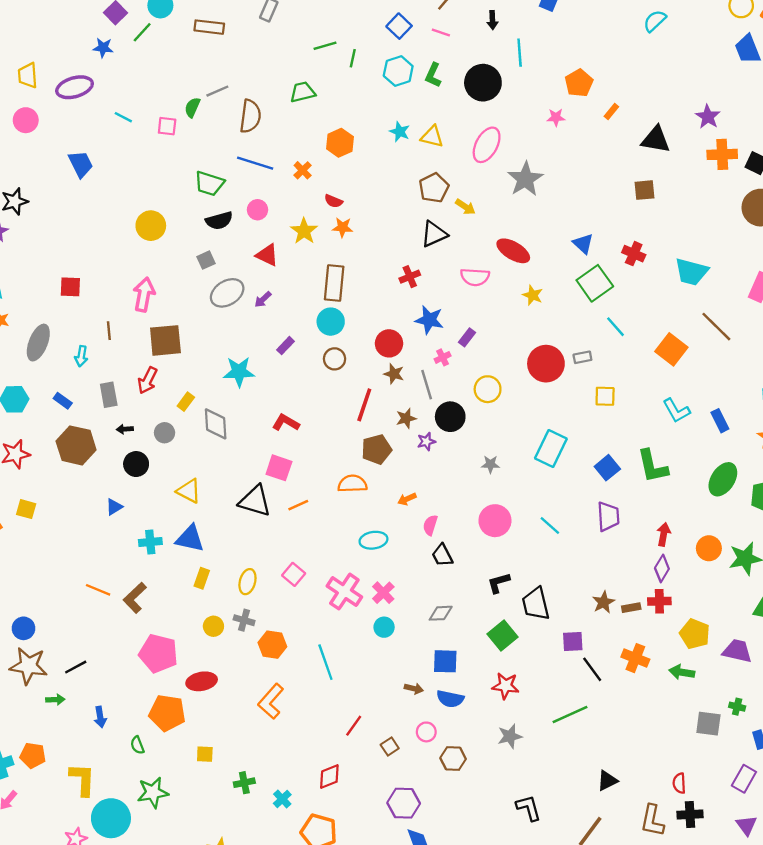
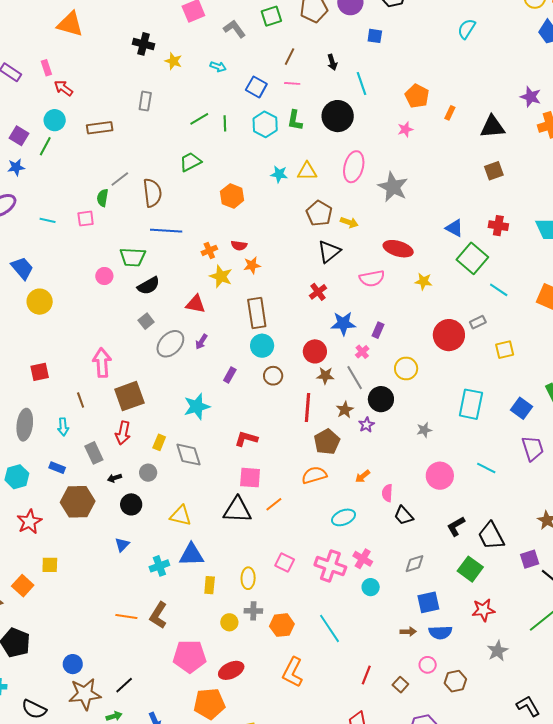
orange cross: (303, 170) -> (209, 250), moved, turned 35
pink circle: (257, 210) -> (104, 276), moved
yellow circle: (151, 226) -> (40, 302), moved

